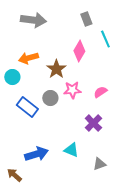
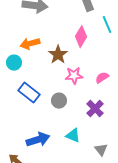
gray circle: (50, 98) -> (59, 101), moved
gray triangle: (99, 164) -> (101, 150), turned -48

